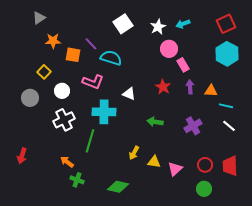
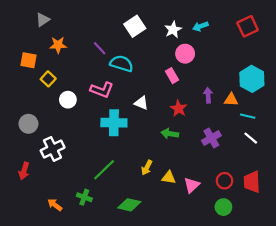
cyan hexagon: (227, 54) -> (252, 79), moved
orange square: (73, 55) -> (28, 60), moved
pink rectangle: (183, 65) -> (172, 76), moved
red star: (163, 87) -> (179, 108), moved
gray circle: (30, 98) -> (28, 124), moved
white cross: (64, 120) -> (53, 149), moved
green line: (90, 141) -> (104, 170), moved, turned 30
orange arrow: (67, 162) -> (55, 205), moved

